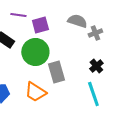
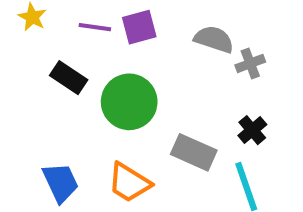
purple square: (40, 25) -> (139, 27), moved
gray rectangle: (56, 72) -> (194, 152), moved, turned -50

